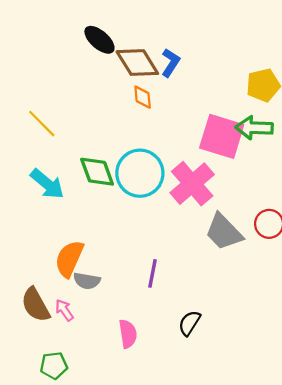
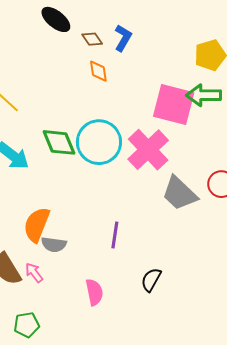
brown diamond: (137, 63) -> (92, 39), size x0.5

